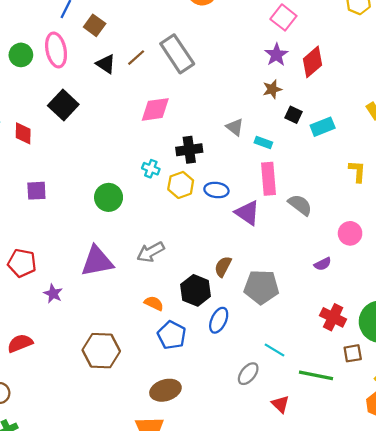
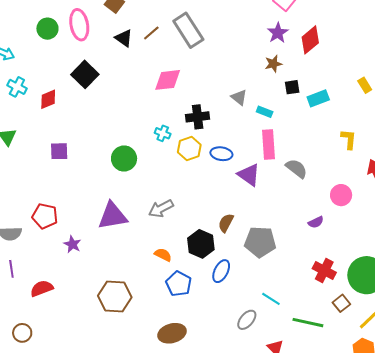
black square: (294, 115) -> (292, 87), turned -35
red diamond: (23, 133) -> (48, 99), turned 65
brown square: (353, 353) -> (341, 303), turned -30

